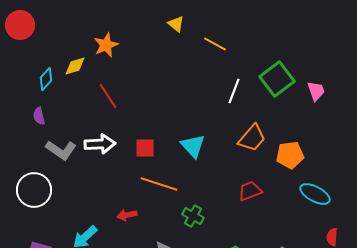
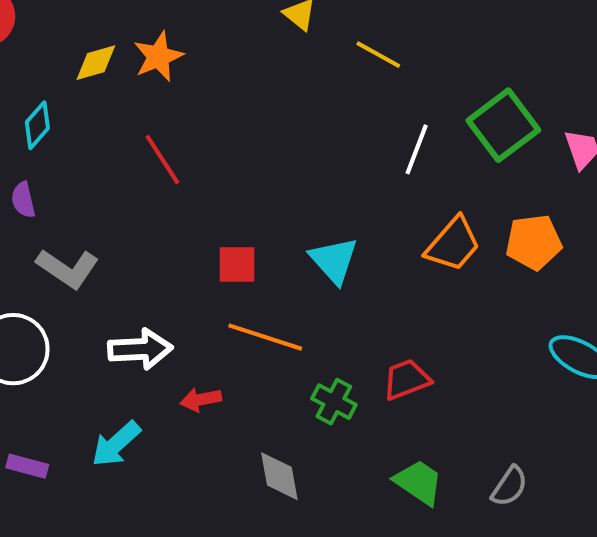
yellow diamond: (75, 66) -> (96, 63), moved
white arrow: (100, 144) -> (140, 349), moved
orange pentagon: (290, 155) -> (534, 242), moved
red trapezoid: (250, 191) -> (407, 379), moved

